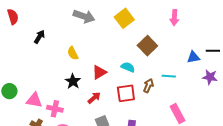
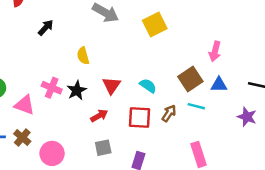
pink arrow: (174, 18) -> (215, 51), moved
brown square: (147, 46) -> (190, 79), moved
blue triangle: (193, 57) -> (219, 85), moved
red triangle: (99, 72) -> (111, 85), turned -35
pink cross: (55, 109) -> (52, 88), moved

